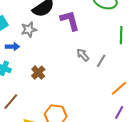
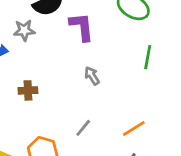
gray line: (101, 61) -> (83, 128), moved
brown cross: (38, 73) -> (28, 90), turned 32

